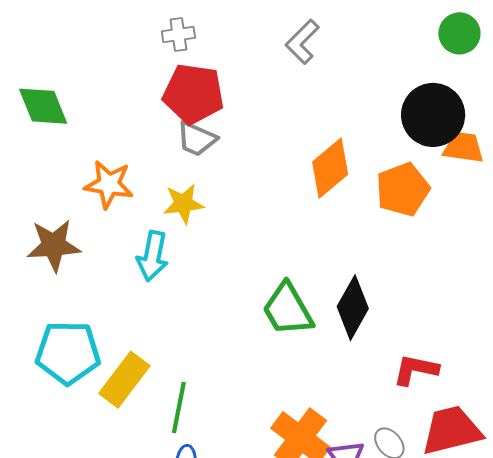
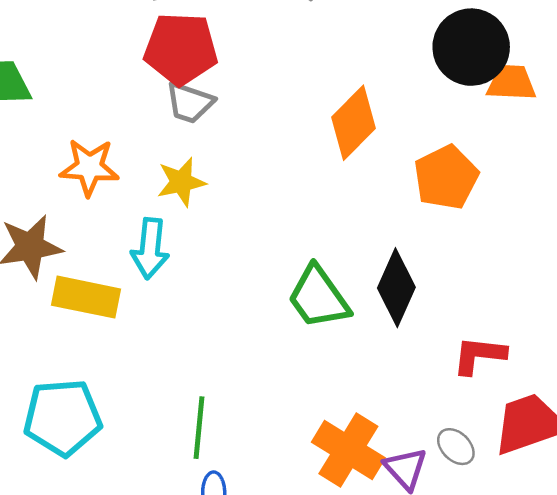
orange pentagon: (403, 189) -> (446, 177), moved
cyan pentagon: (68, 353) -> (63, 418), moved
yellow rectangle: (124, 380) -> (86, 297), moved, turned 70

